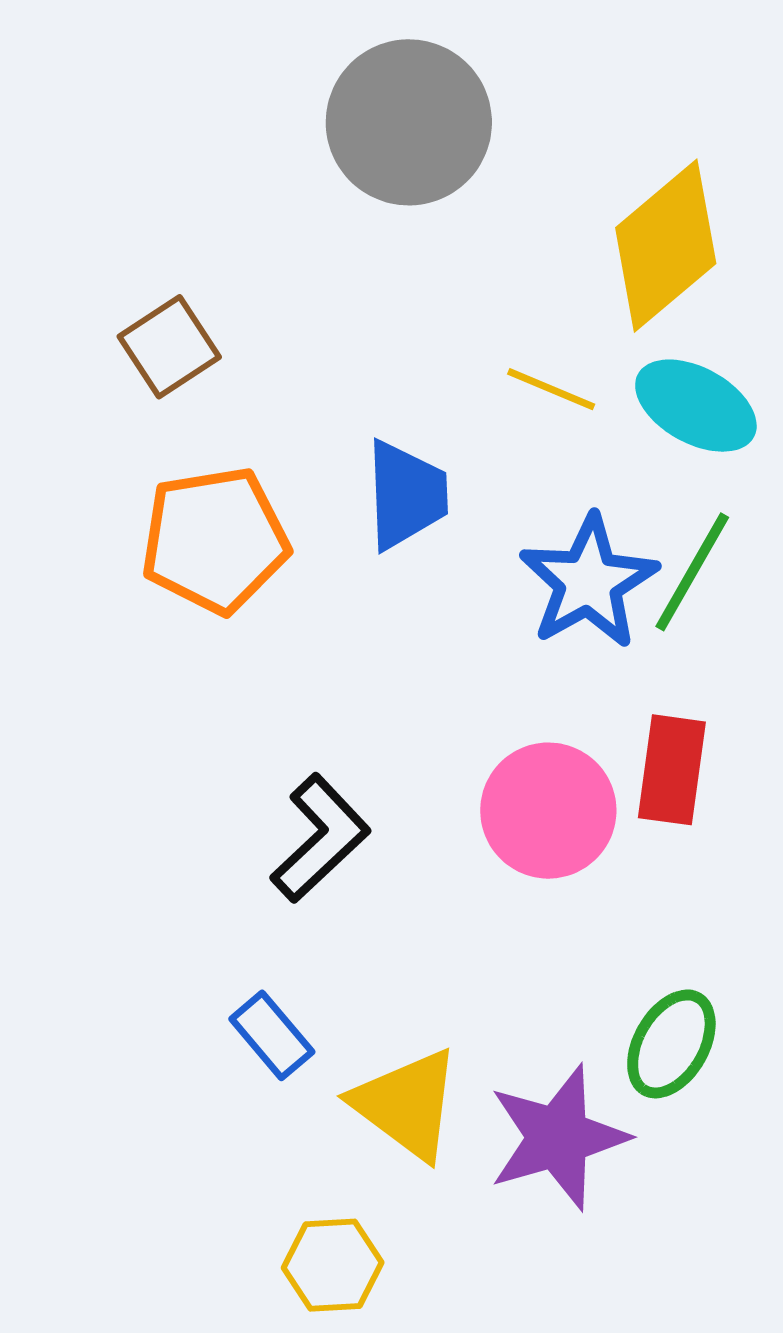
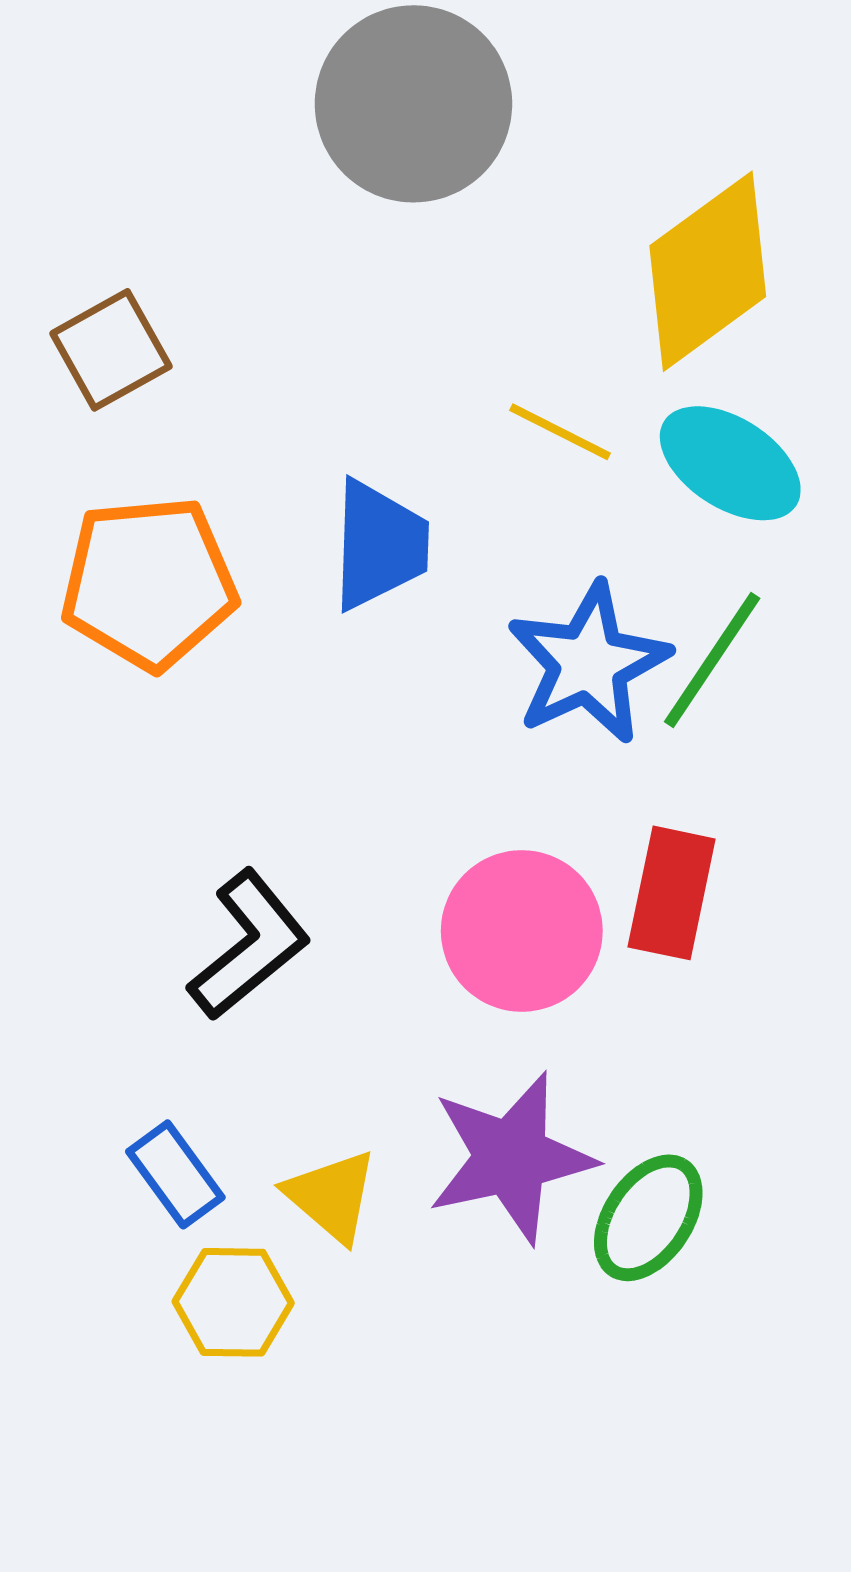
yellow triangle: (407, 1104) -> (332, 1196), moved, size x0.7
purple star: (558, 1137) -> (511, 1158), moved
yellow hexagon: (333, 1265) -> (233, 1302), moved

